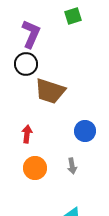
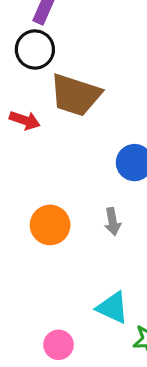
red arrow: (27, 134) -> (25, 120), moved, turned 102

